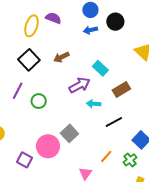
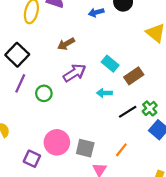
black square: (29, 60) -> (17, 55), moved
cyan rectangle: (100, 68) -> (110, 64), moved
purple arrow: (80, 85) -> (75, 73), moved
gray square: (69, 133) -> (85, 148), moved, turned -30
green cross: (130, 160) -> (150, 108), moved

